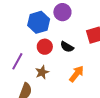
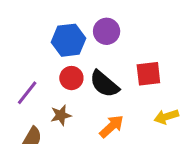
black semicircle: (67, 47) -> (104, 84), size x1.5

